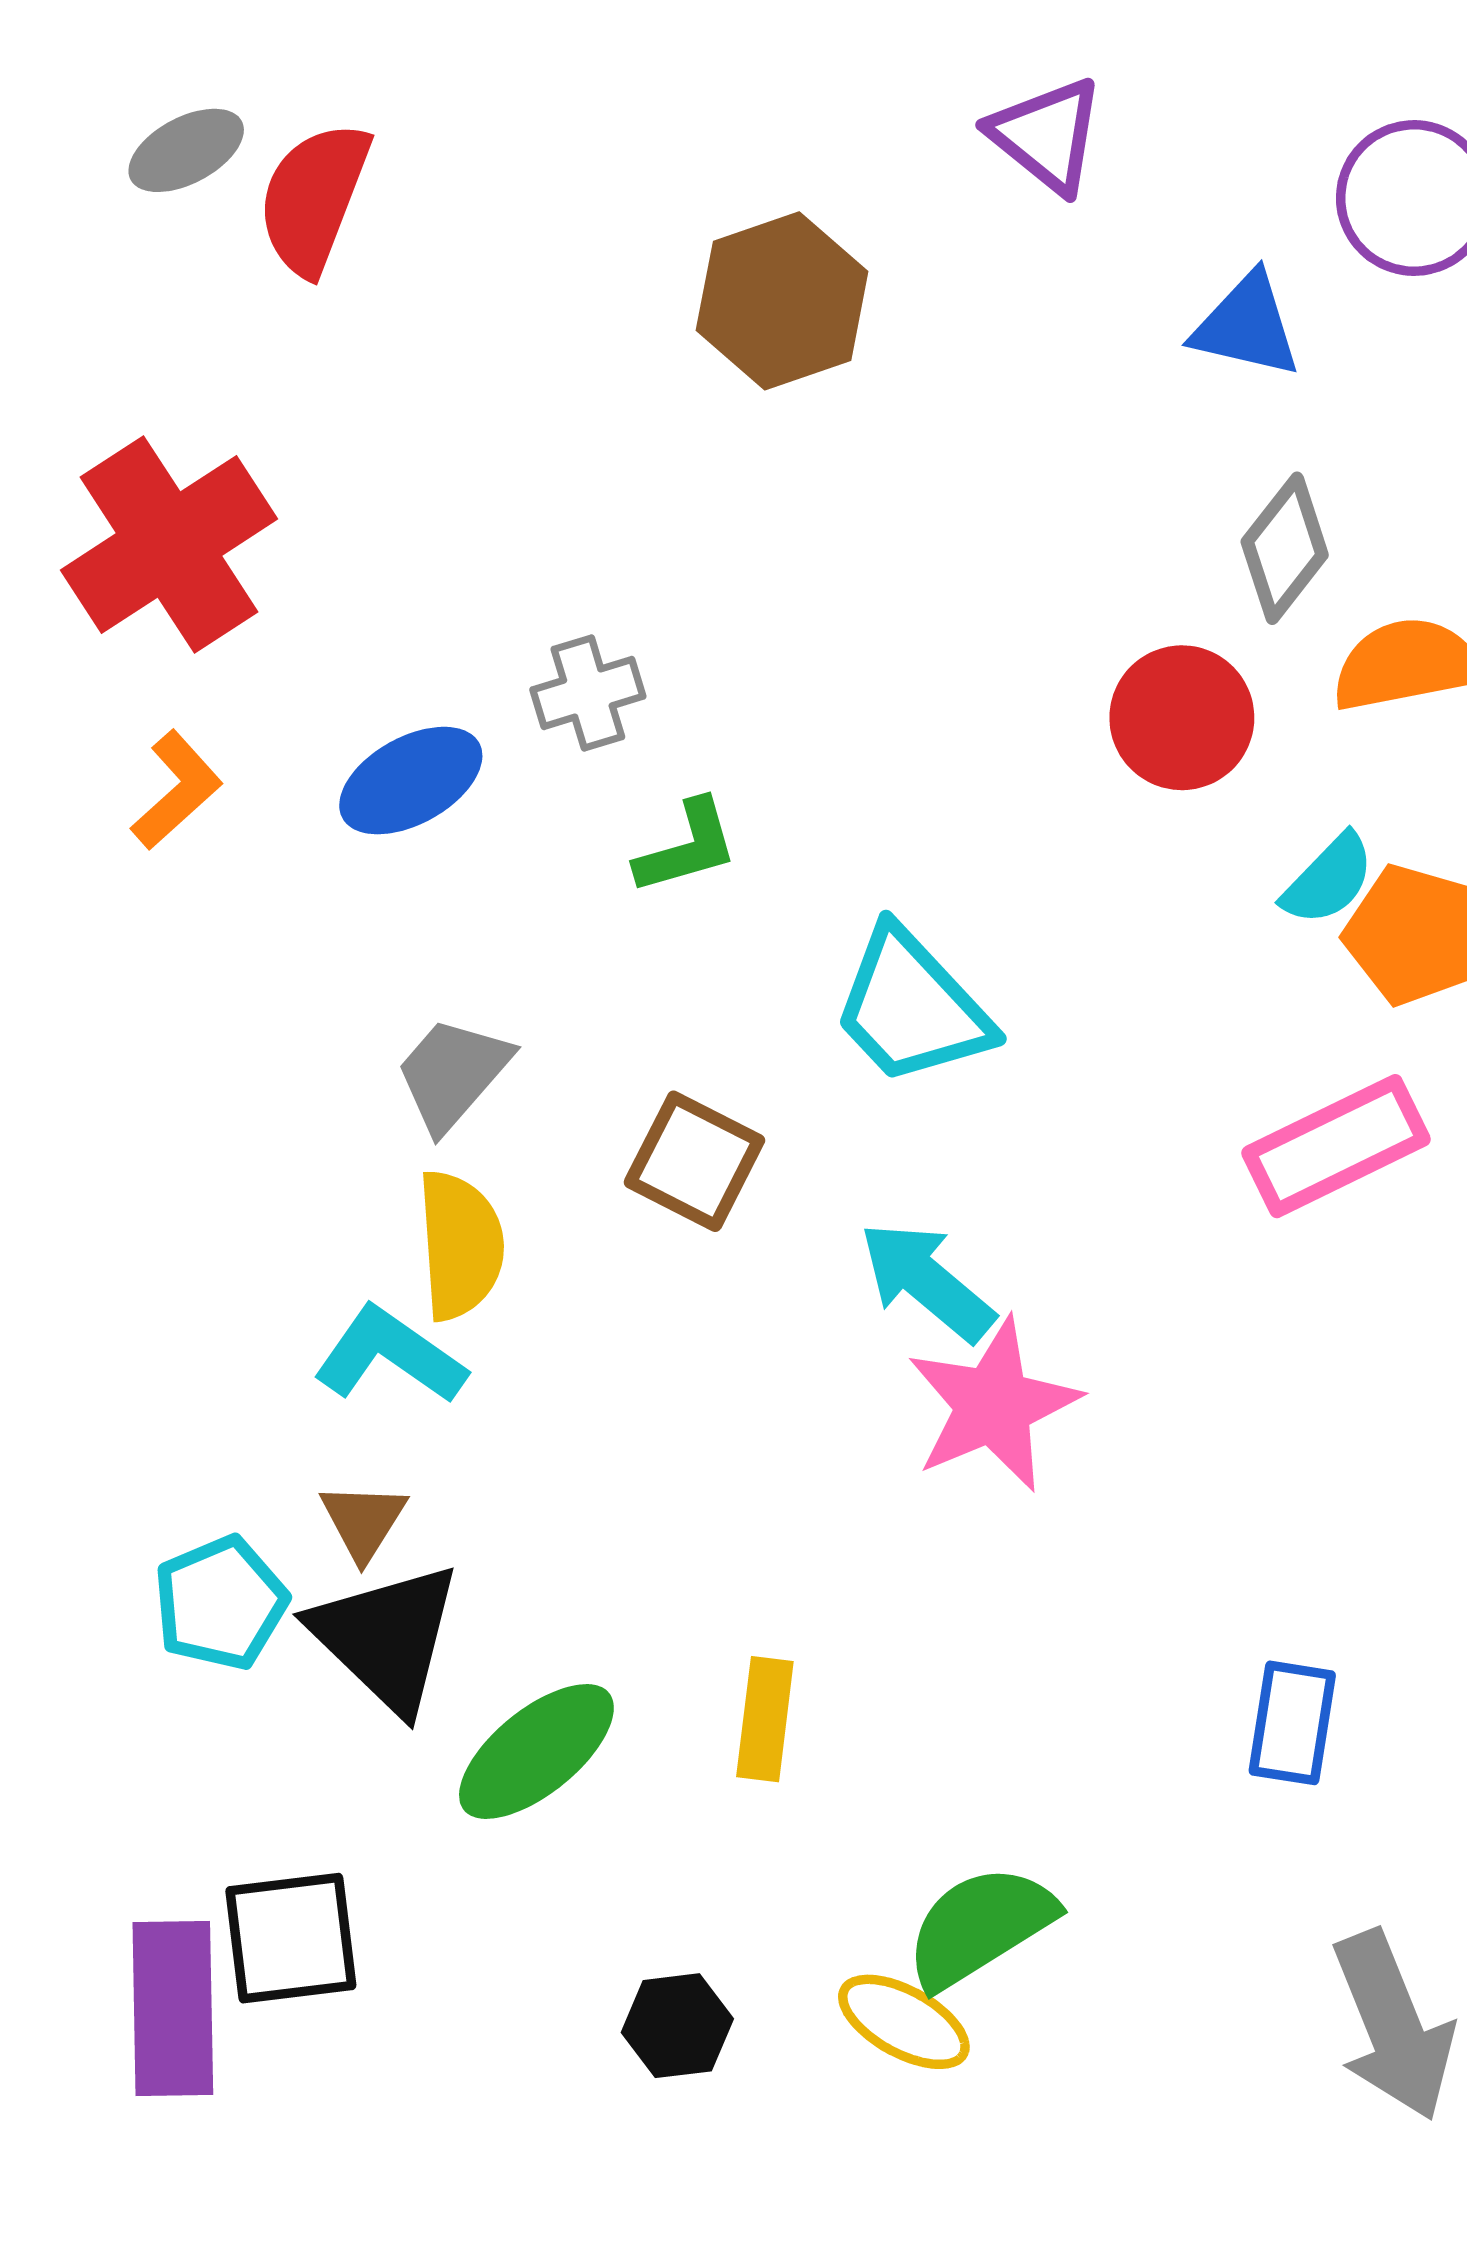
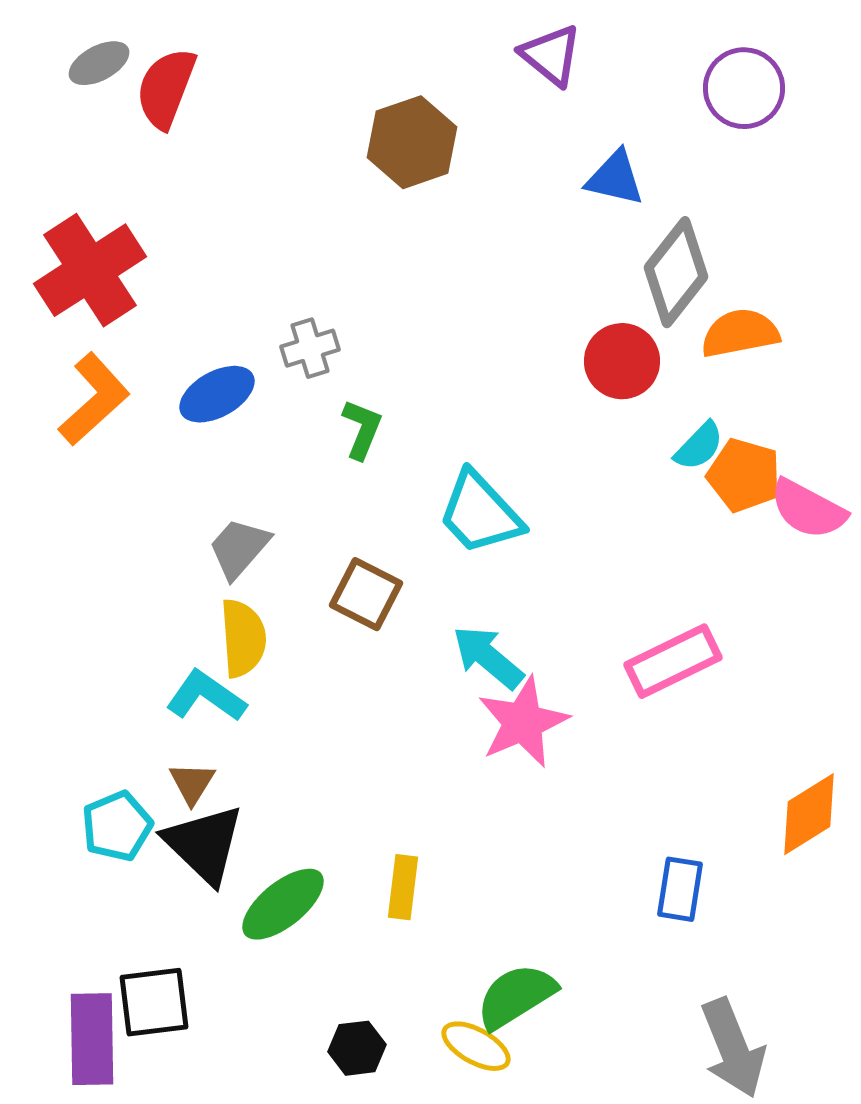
blue triangle: (1247, 326) -> (615, 178), moved
gray diamond: (1285, 548) -> (676, 272), size x1.4
orange L-shape: (177, 790) -> (94, 399), size x1.5
green L-shape: (687, 847) -> (362, 429), turned -52
pink rectangle: (1336, 1146) -> (673, 661), moved

